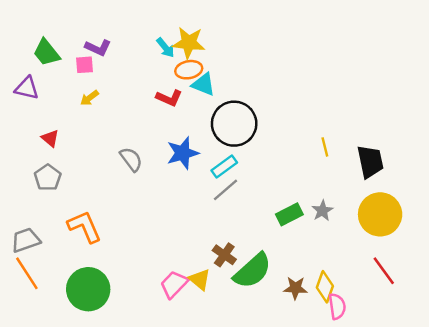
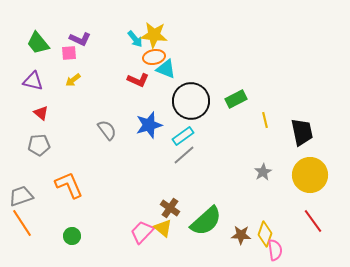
purple triangle: (27, 88) -> (33, 81), moved
gray pentagon: (48, 178) -> (39, 145), turned 30
green rectangle: (289, 214) -> (236, 99), moved
brown cross: (224, 255) -> (170, 208), moved
green circle: (88, 289) -> (72, 236), size x0.5

